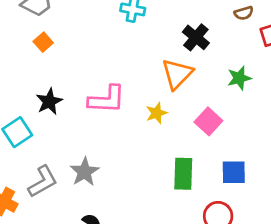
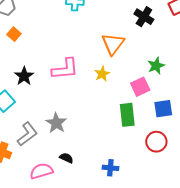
black cross: (196, 37) -> (144, 17), moved
green star: (239, 78) -> (156, 66), moved
pink square: (208, 121) -> (140, 87), moved, turned 30

